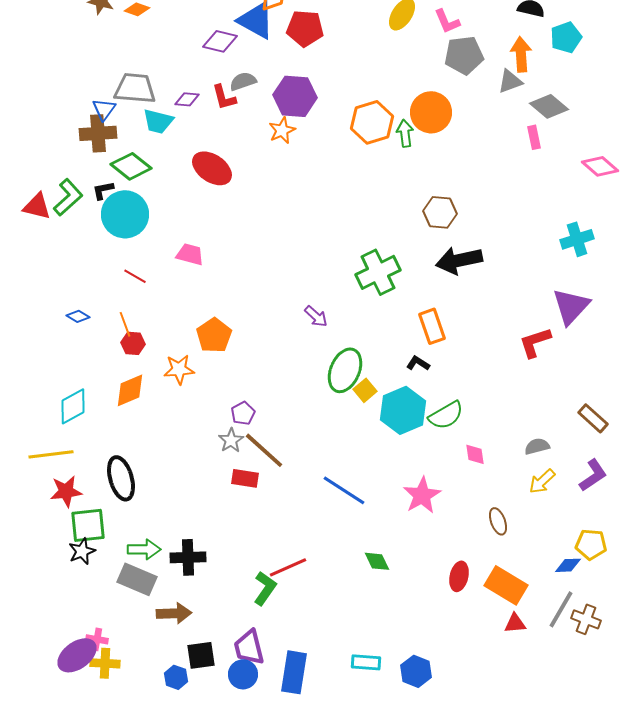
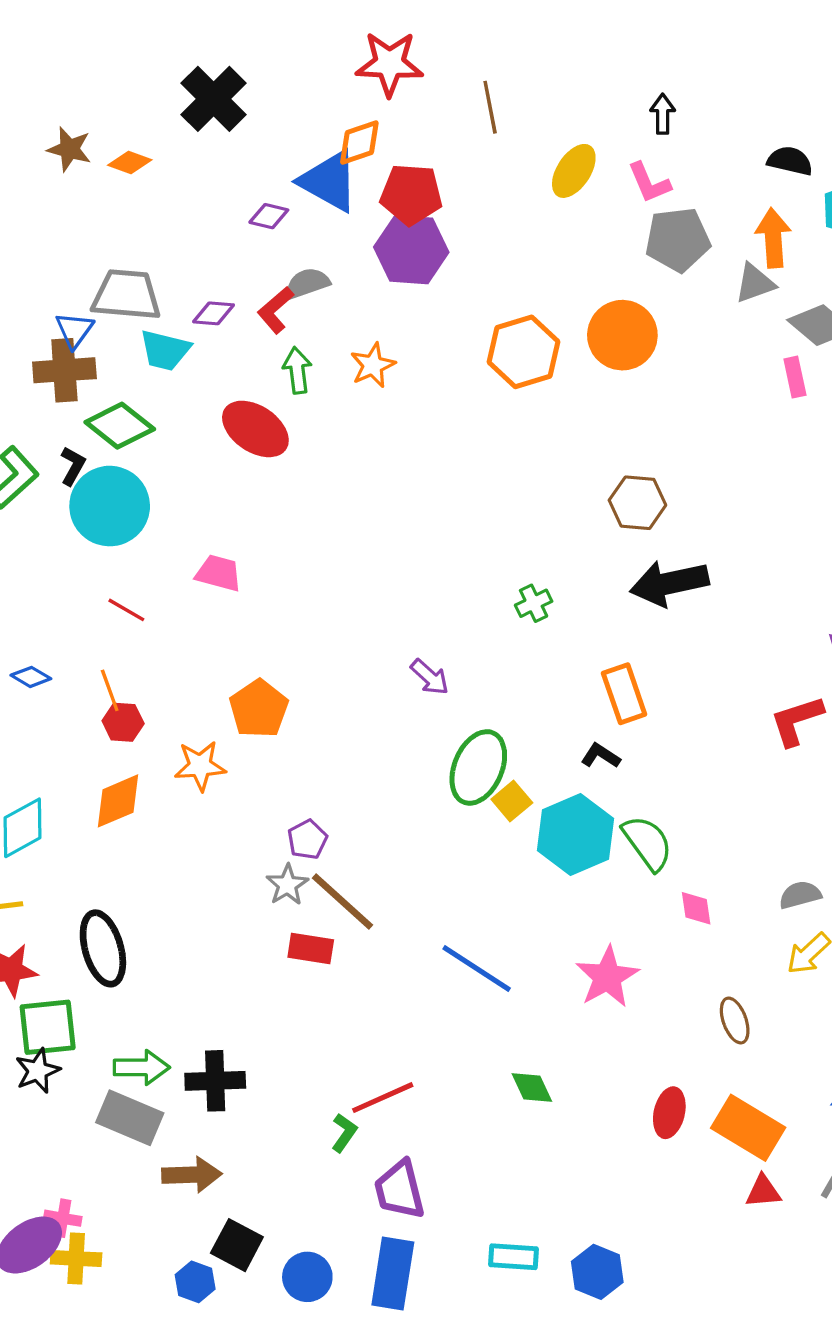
purple diamond: (220, 41) -> (269, 216), size x0.7
purple hexagon: (295, 96) -> (411, 250), moved
red L-shape: (224, 97) -> (276, 310), turned 64
green arrow: (405, 133) -> (297, 370), moved
black L-shape: (103, 190) -> (73, 466), turned 130
green cross: (378, 272) -> (534, 603), size x0.5
green semicircle: (446, 415) -> (648, 843), turned -96
green L-shape: (265, 588) -> (344, 1133), size x0.7
purple trapezoid: (249, 647) -> (400, 1190), moved
black square: (201, 655) -> (237, 1245), turned 36

